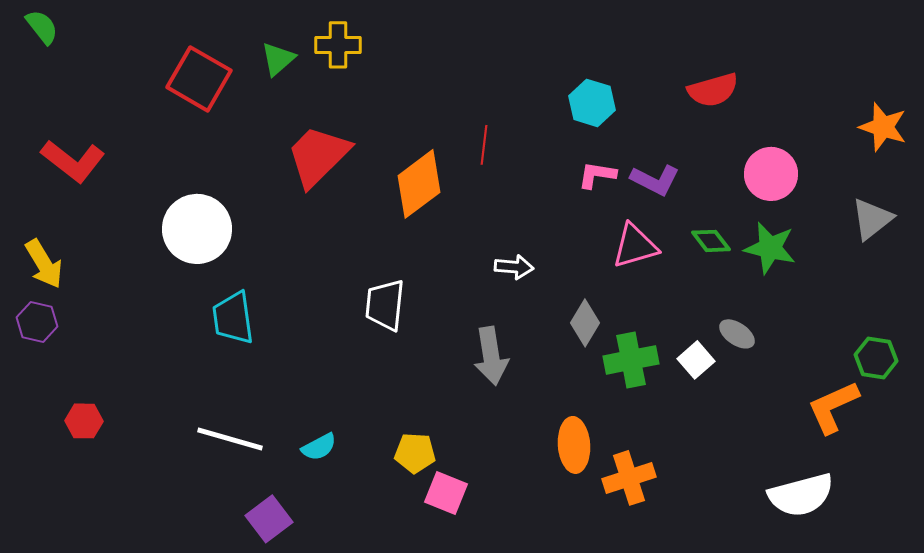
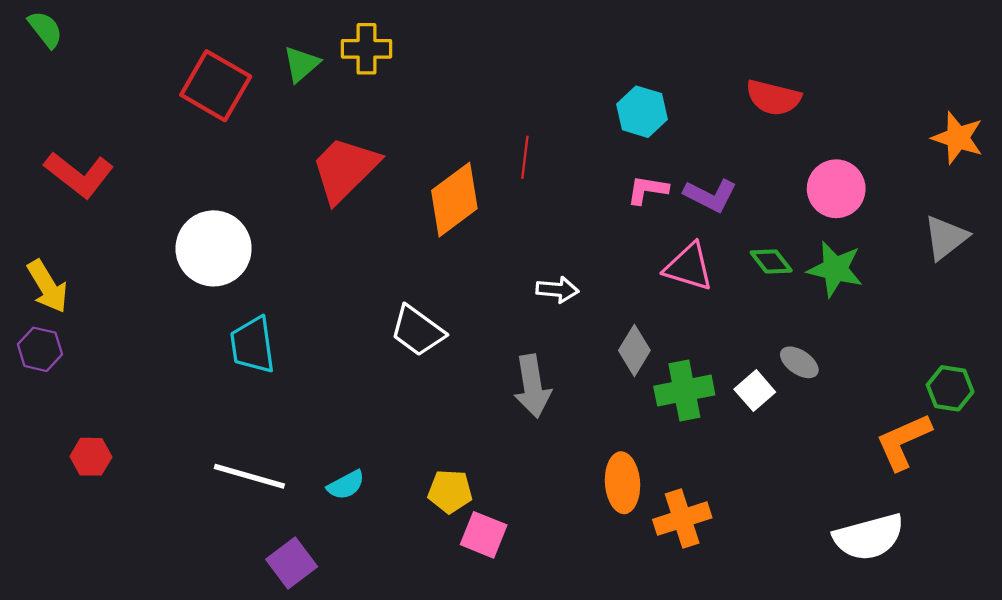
red semicircle: (713, 90) -> (773, 98), turned 30
pink triangle: (635, 246) -> (689, 267), turned 33
white trapezoid: (385, 305) -> (417, 331), turned -60

